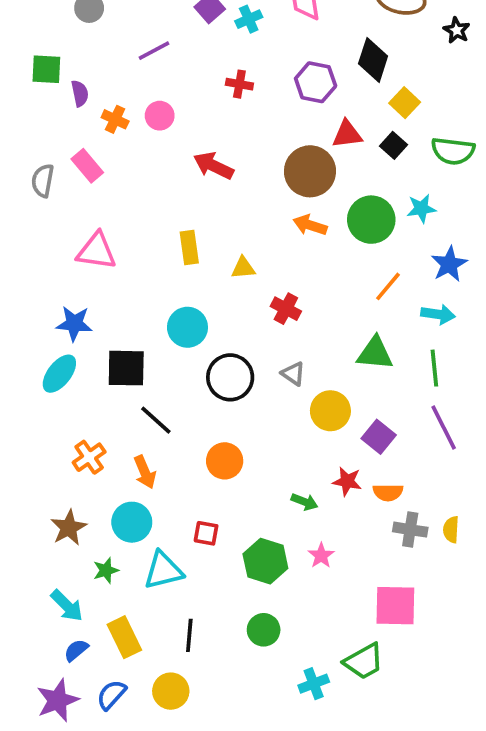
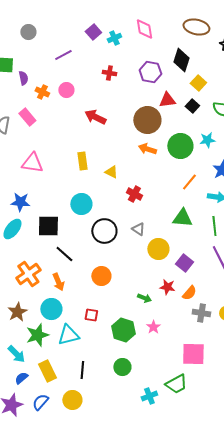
yellow triangle: (243, 268) -> (111, 172), turned 32
orange cross: (89, 457) -> (28, 274), size x1.4
orange semicircle: (388, 492) -> (189, 293), turned -49
green star: (106, 570) -> (37, 335), size x1.6

